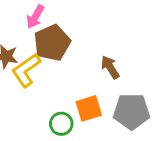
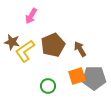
brown pentagon: (52, 43) -> (53, 45), moved
orange square: (89, 108) -> (77, 76), moved

